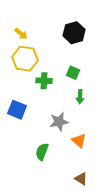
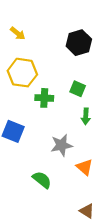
yellow arrow: (21, 34) -> (18, 33), moved
green semicircle: (42, 152) -> (42, 180), turned 108

